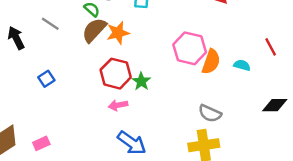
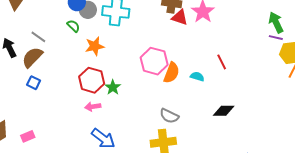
brown semicircle: (94, 30) -> (32, 57), moved
blue square: (46, 79) -> (34, 83), turned -32

